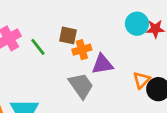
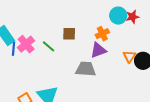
orange cross: (82, 50) -> (102, 34), moved
gray trapezoid: (81, 86) -> (86, 69), turned -40

